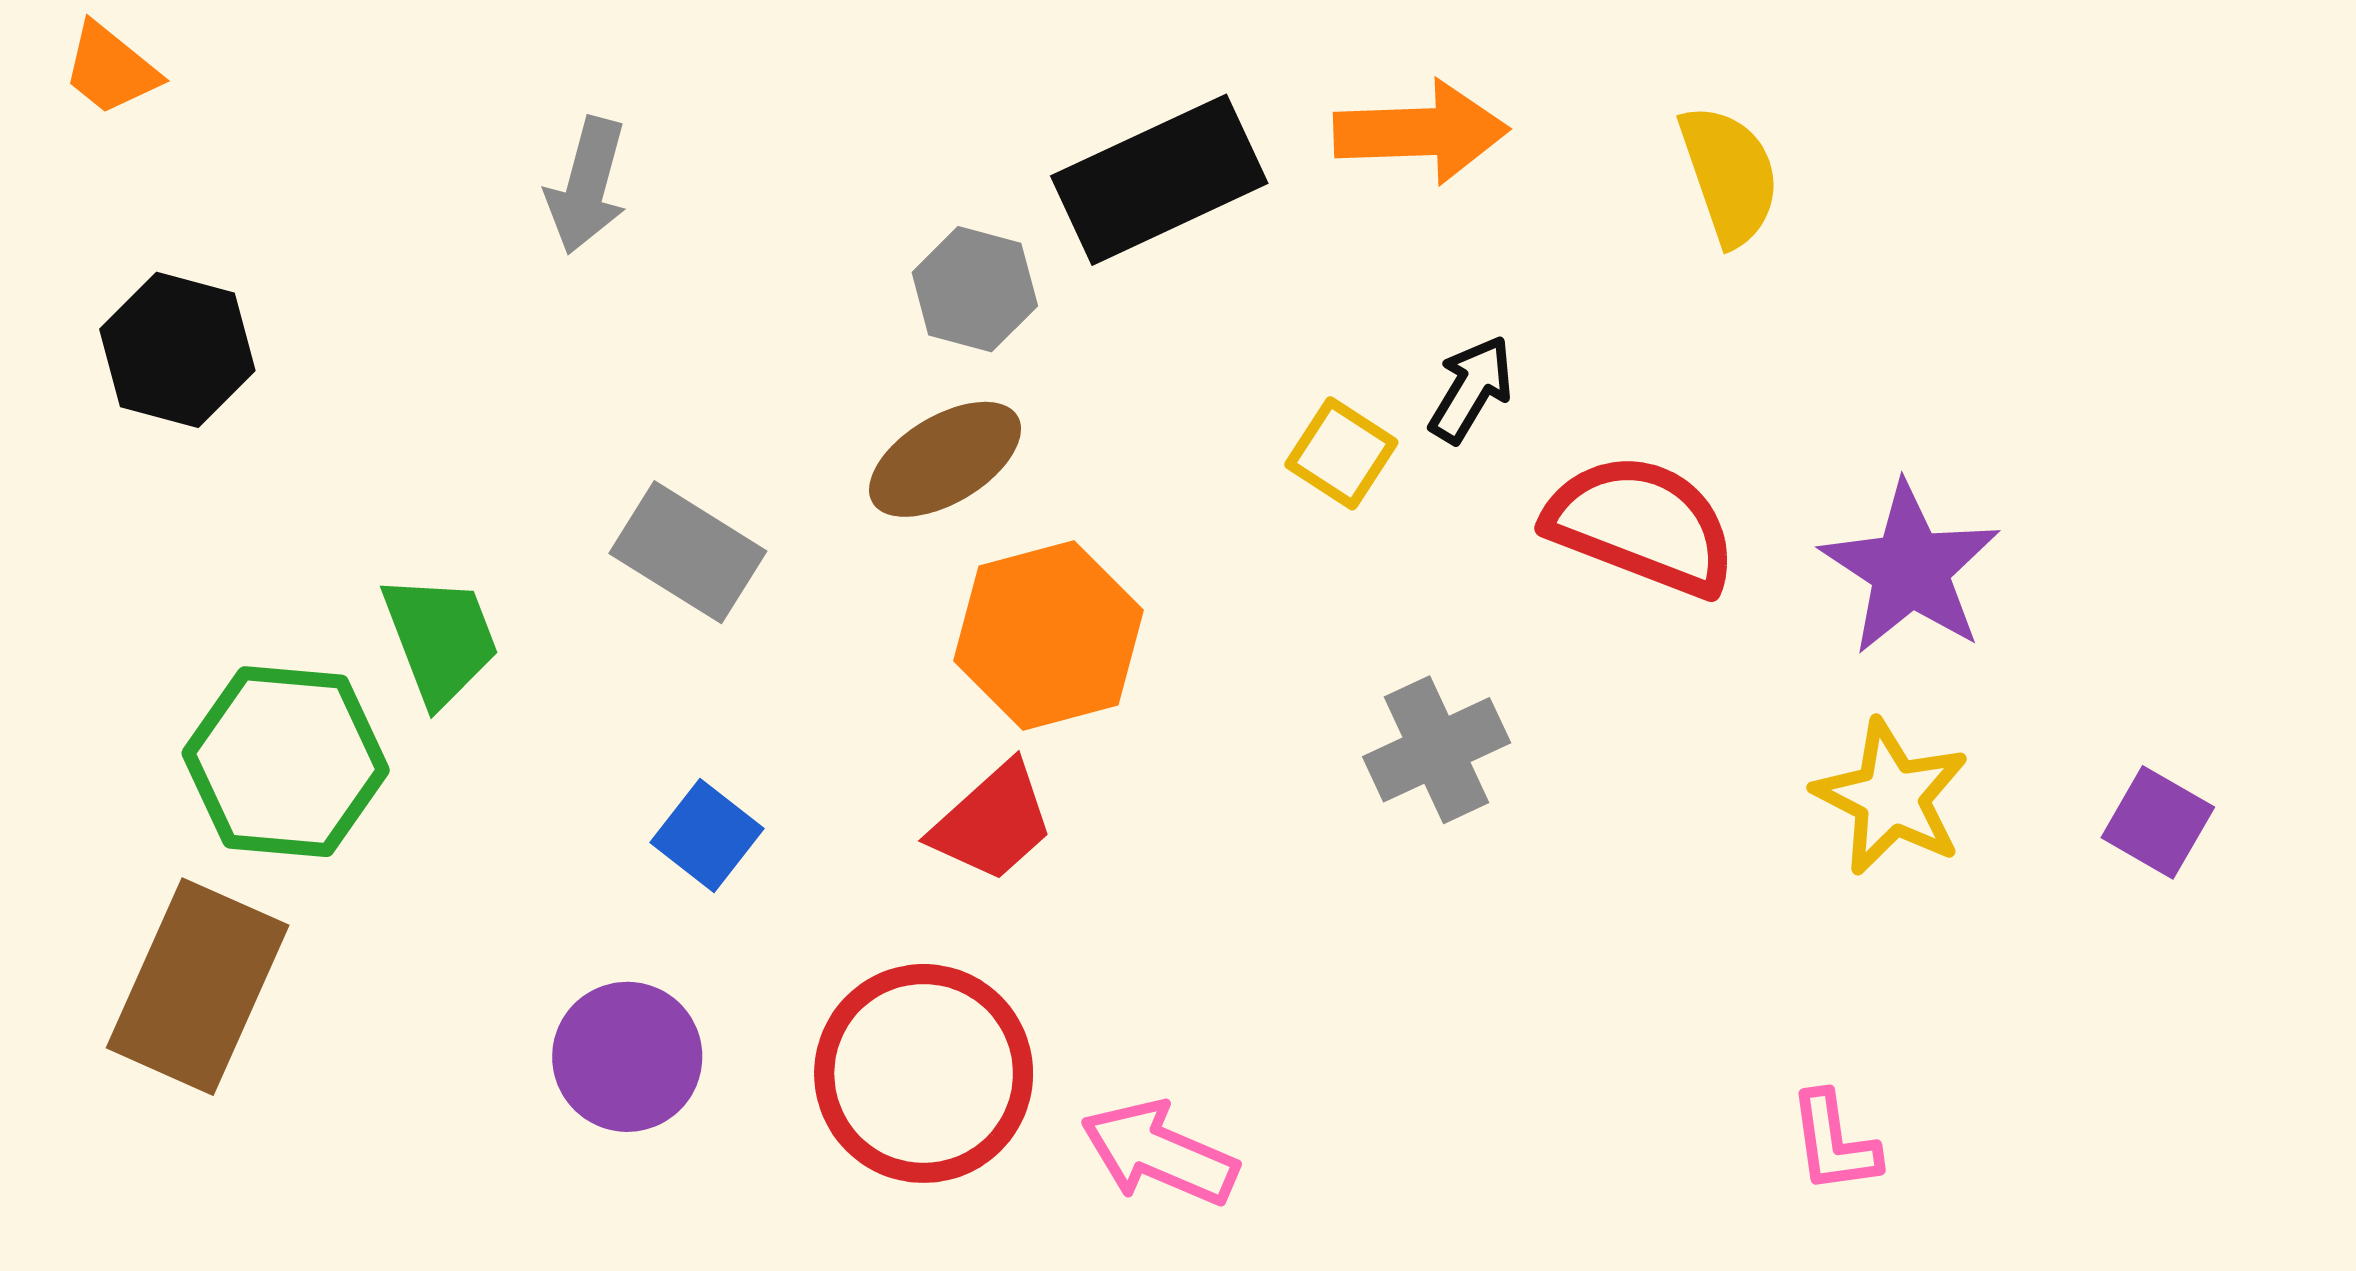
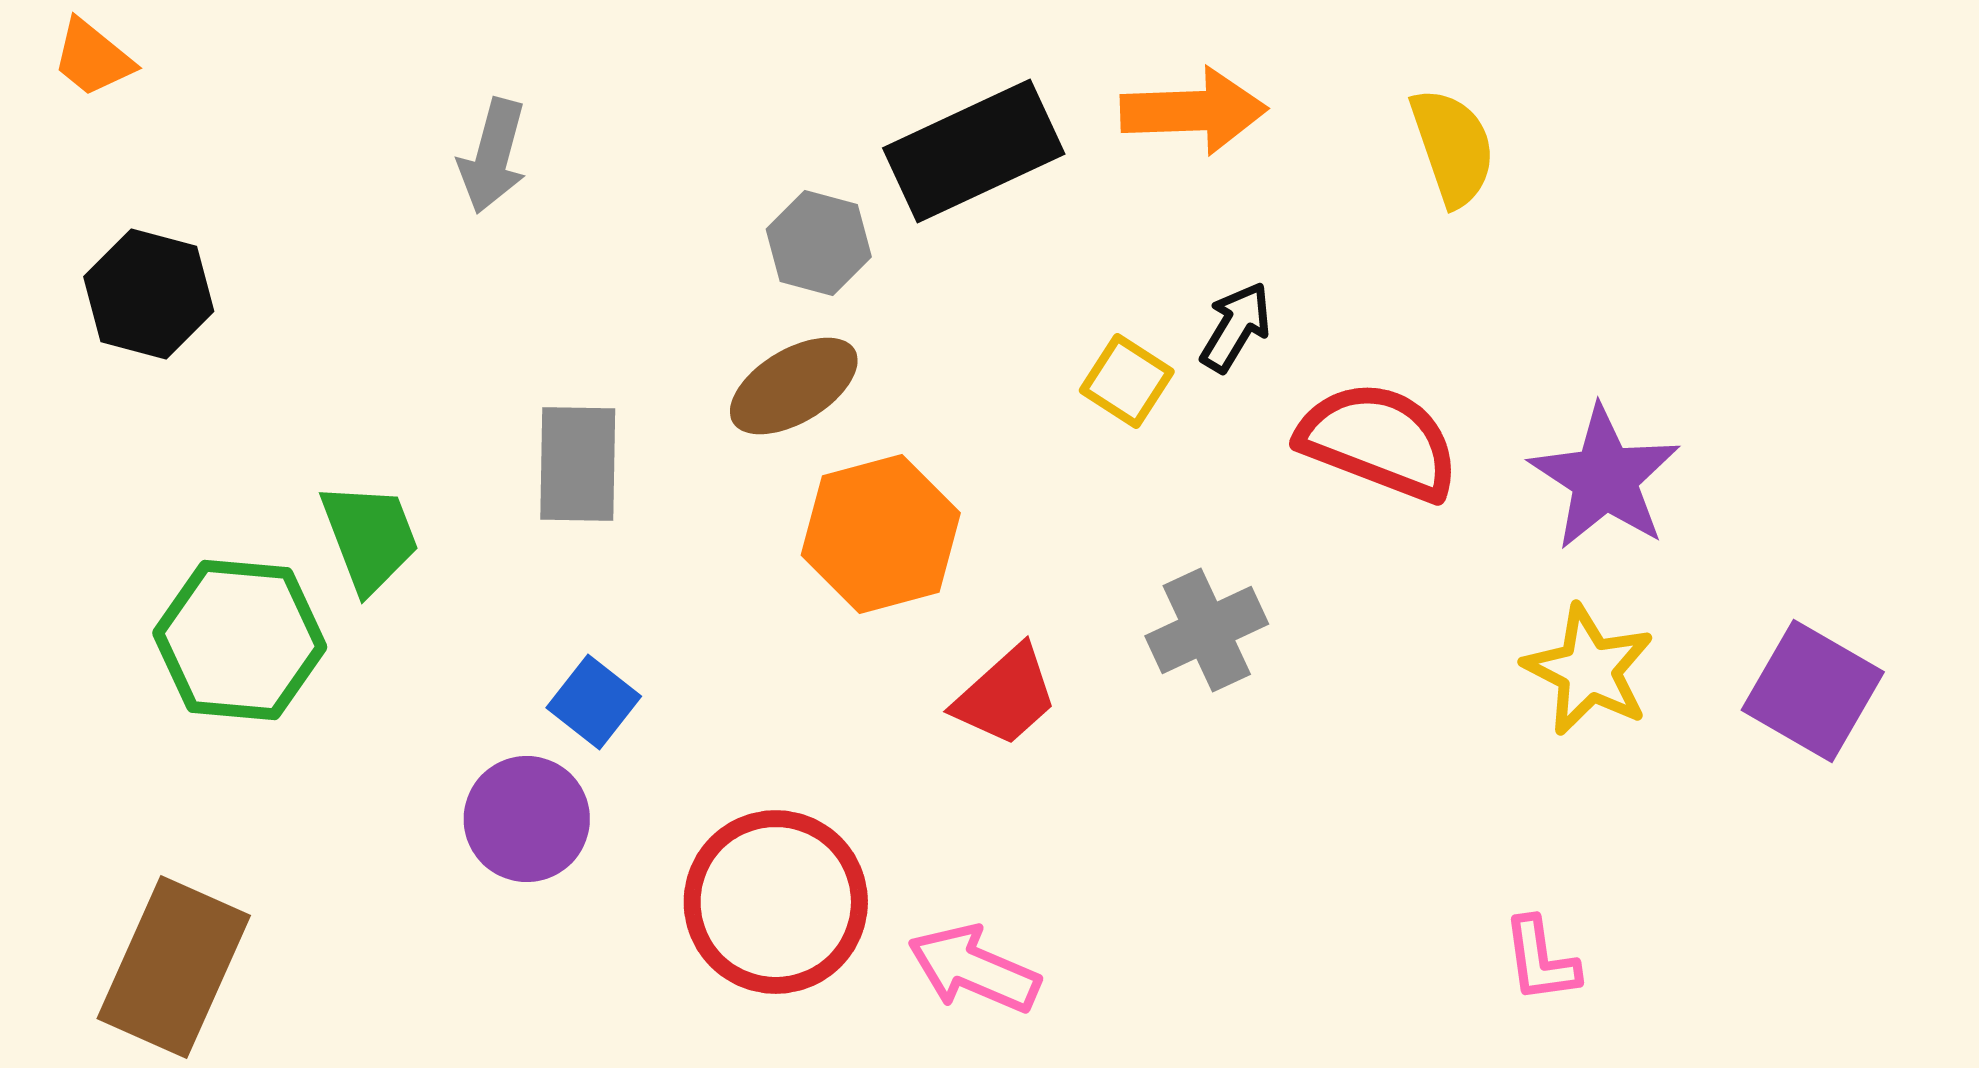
gray rectangle: (688, 552) -> (578, 464), turned 59
red trapezoid: (993, 822) -> (1006, 696), moved
purple square: (2158, 822) -> (1813, 691), size x1.5
brown rectangle: (198, 987) -> (174, 967), moved
purple circle: (627, 1057) -> (527, 819), moved

